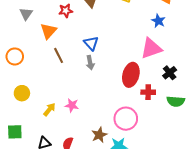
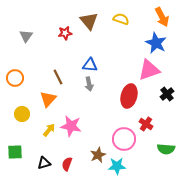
blue star: (158, 21) -> (156, 43), size x1.5
orange triangle: (48, 31) -> (48, 99), moved
blue triangle: (91, 43) -> (90, 65), turned -42
red cross: (148, 92) -> (146, 124), moved, turned 32
green semicircle: (176, 101) -> (166, 149), moved
pink star: (72, 105) -> (71, 126), size x1.5

